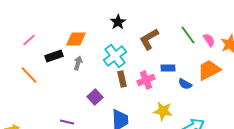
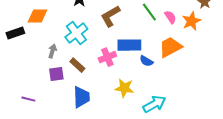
gray arrow: (78, 63) -> (52, 51), moved
blue rectangle: (168, 68) -> (129, 45), size x1.6
brown rectangle: (122, 79) -> (77, 65), moved, turned -35
purple square: (95, 97) -> (56, 74), turned 35

